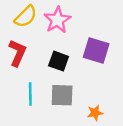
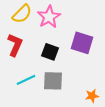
cyan line: (30, 94) -> (26, 80), turned 66
orange star: (95, 113) -> (92, 96), moved

